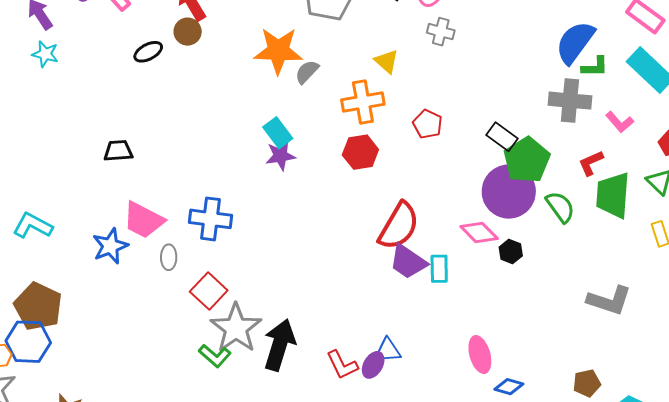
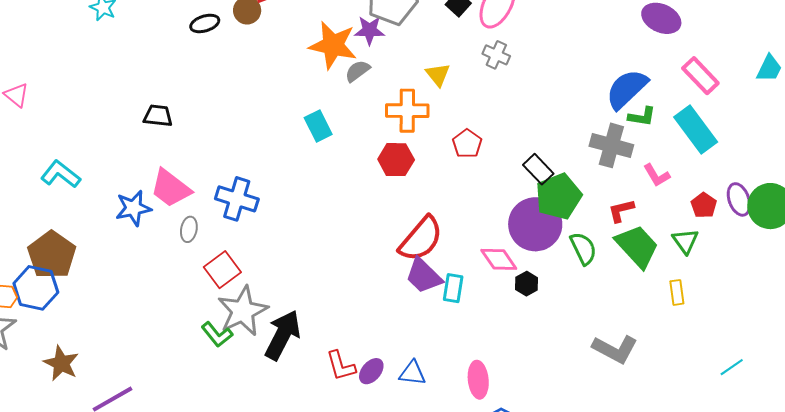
purple star: (281, 156) -> (369, 30), moved
green trapezoid: (613, 195) -> (637, 246), turned 123
blue triangle: (388, 350) -> (412, 373), moved

